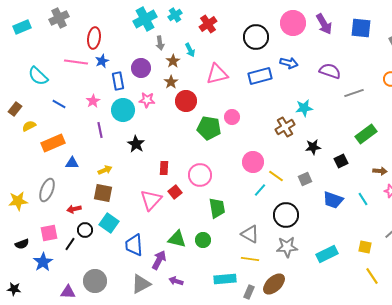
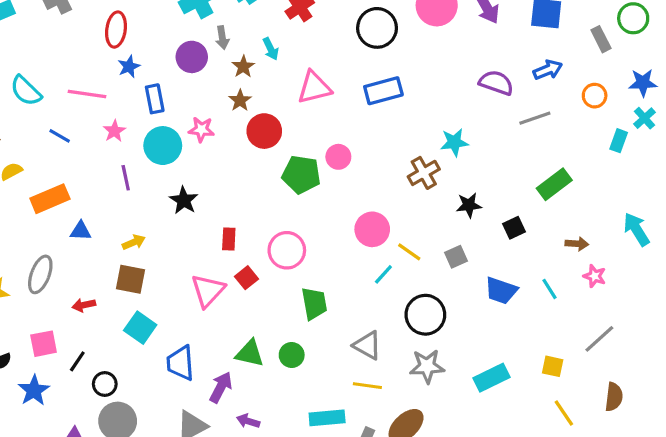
pink line: (76, 62) -> (87, 94), moved
blue arrow: (289, 63) -> (548, 70), moved, turned -36
purple circle: (141, 68) -> (192, 57), moved
black circle: (85, 230) -> (105, 384), moved

